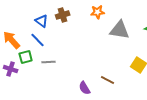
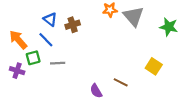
brown cross: (63, 15) -> (73, 25), moved
gray triangle: (120, 30) -> (133, 16), moved, turned 40

